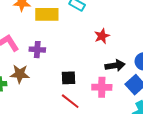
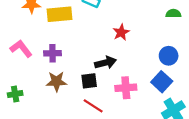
black arrow: (115, 66) -> (106, 63), moved
brown star: (20, 74) -> (56, 81), moved

